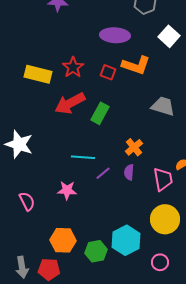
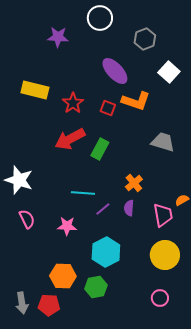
purple ellipse: (115, 35) -> (115, 71), turned 44
yellow rectangle: (38, 74) -> (35, 90), moved
pink semicircle: (27, 201) -> (27, 219), moved
cyan hexagon: (126, 240) -> (106, 252), moved

